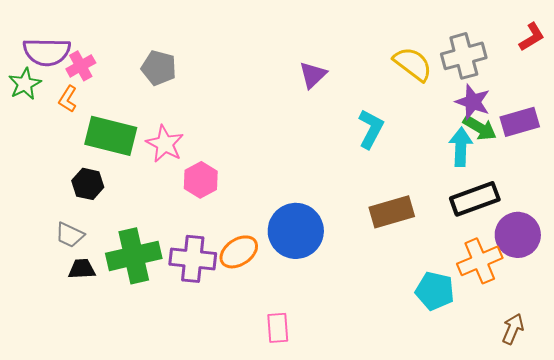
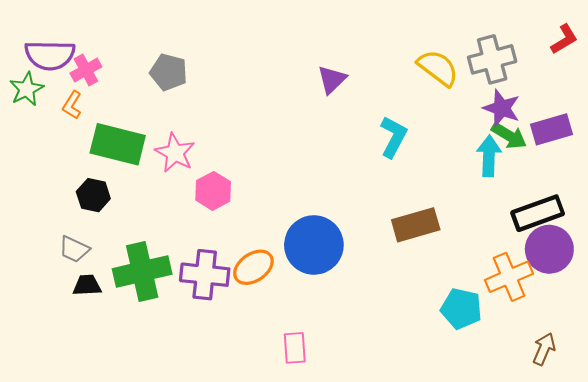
black rectangle: (475, 199) -> (538, 213), moved

